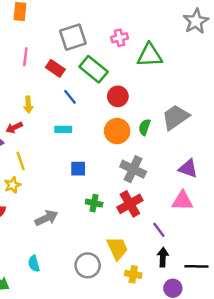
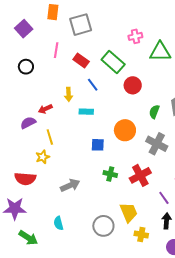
gray square: (73, 37) -> (81, 25), moved
yellow arrow: (28, 105) -> (69, 94), moved
orange circle: (117, 131) -> (125, 130), moved
gray cross: (133, 169) -> (157, 144), moved

